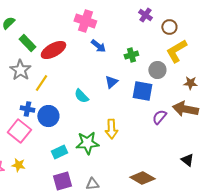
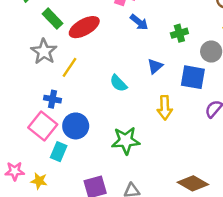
blue circle: (48, 116) -> (76, 126), moved
yellow arrow: (111, 129) -> (165, 108), moved
cyan rectangle: (59, 152) -> (59, 152), moved, turned -42
yellow star: (18, 165) -> (39, 181), moved

